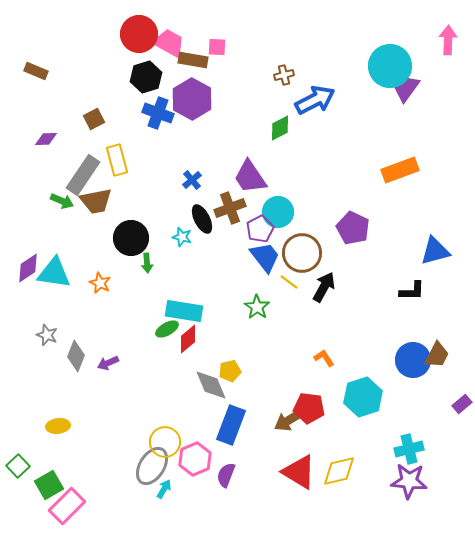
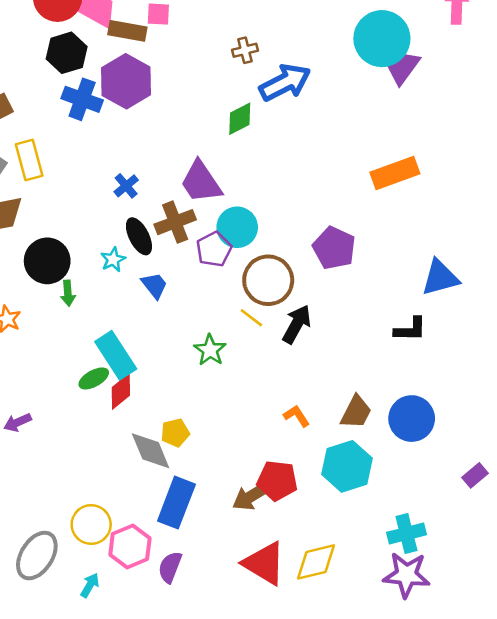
cyan star: (182, 237) -> (113, 260), turned 30
blue trapezoid: (265, 257) -> (154, 285), moved, size x0.7
cyan rectangle: (184, 311) -> (116, 355), turned 48
brown trapezoid: (437, 355) -> (356, 412), moved
gray ellipse: (152, 466) -> (37, 556), moved

